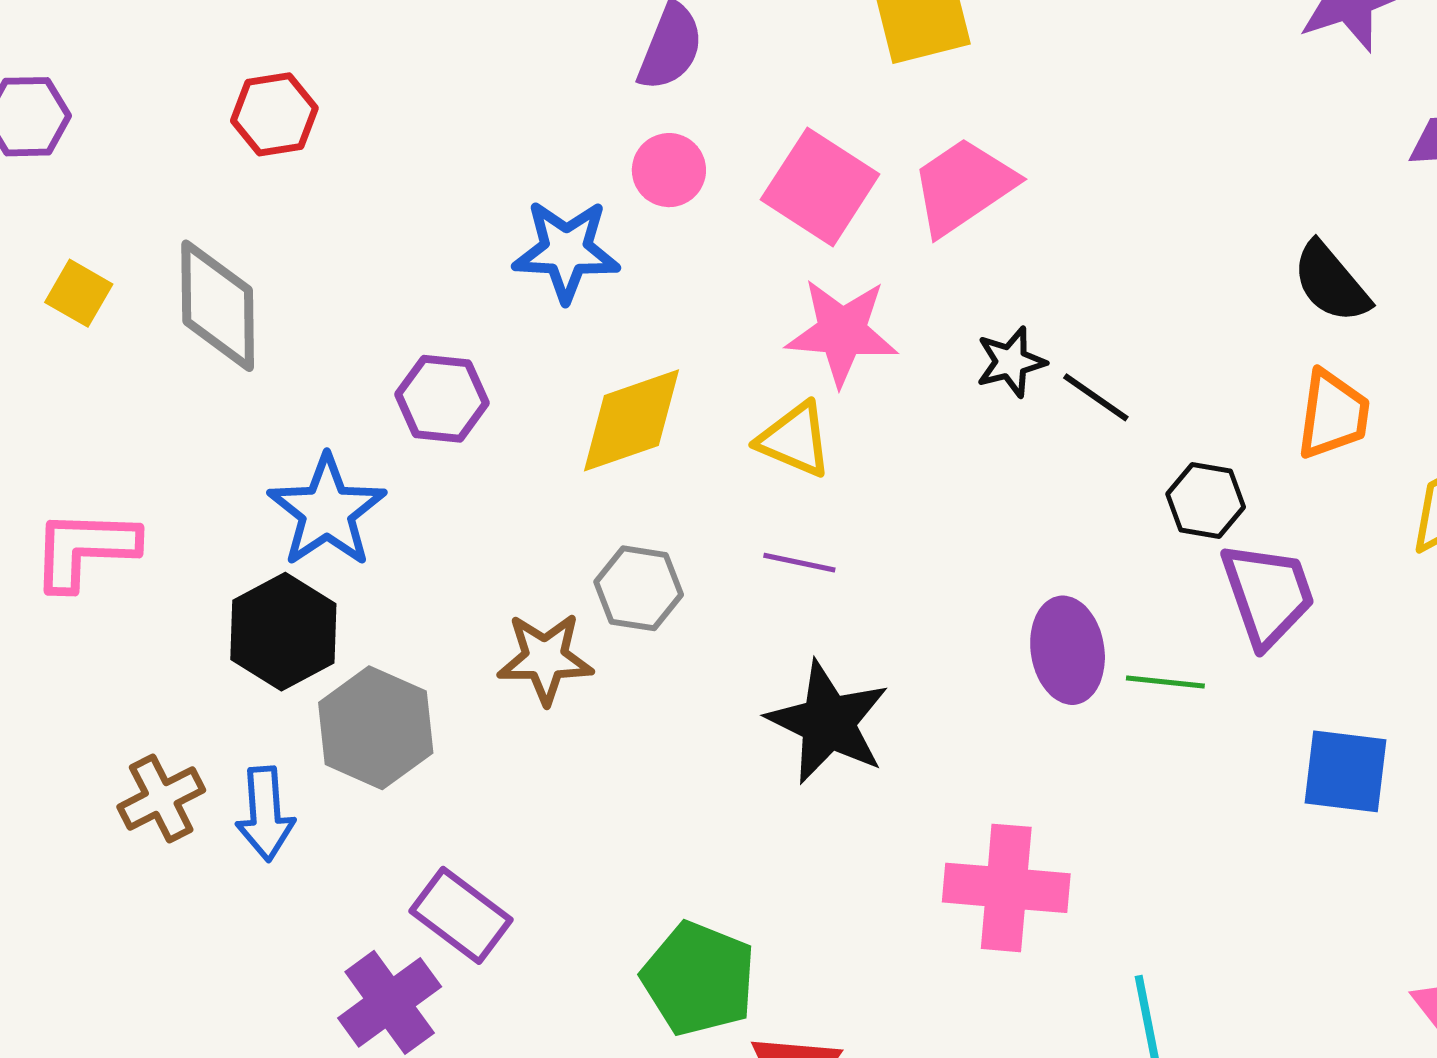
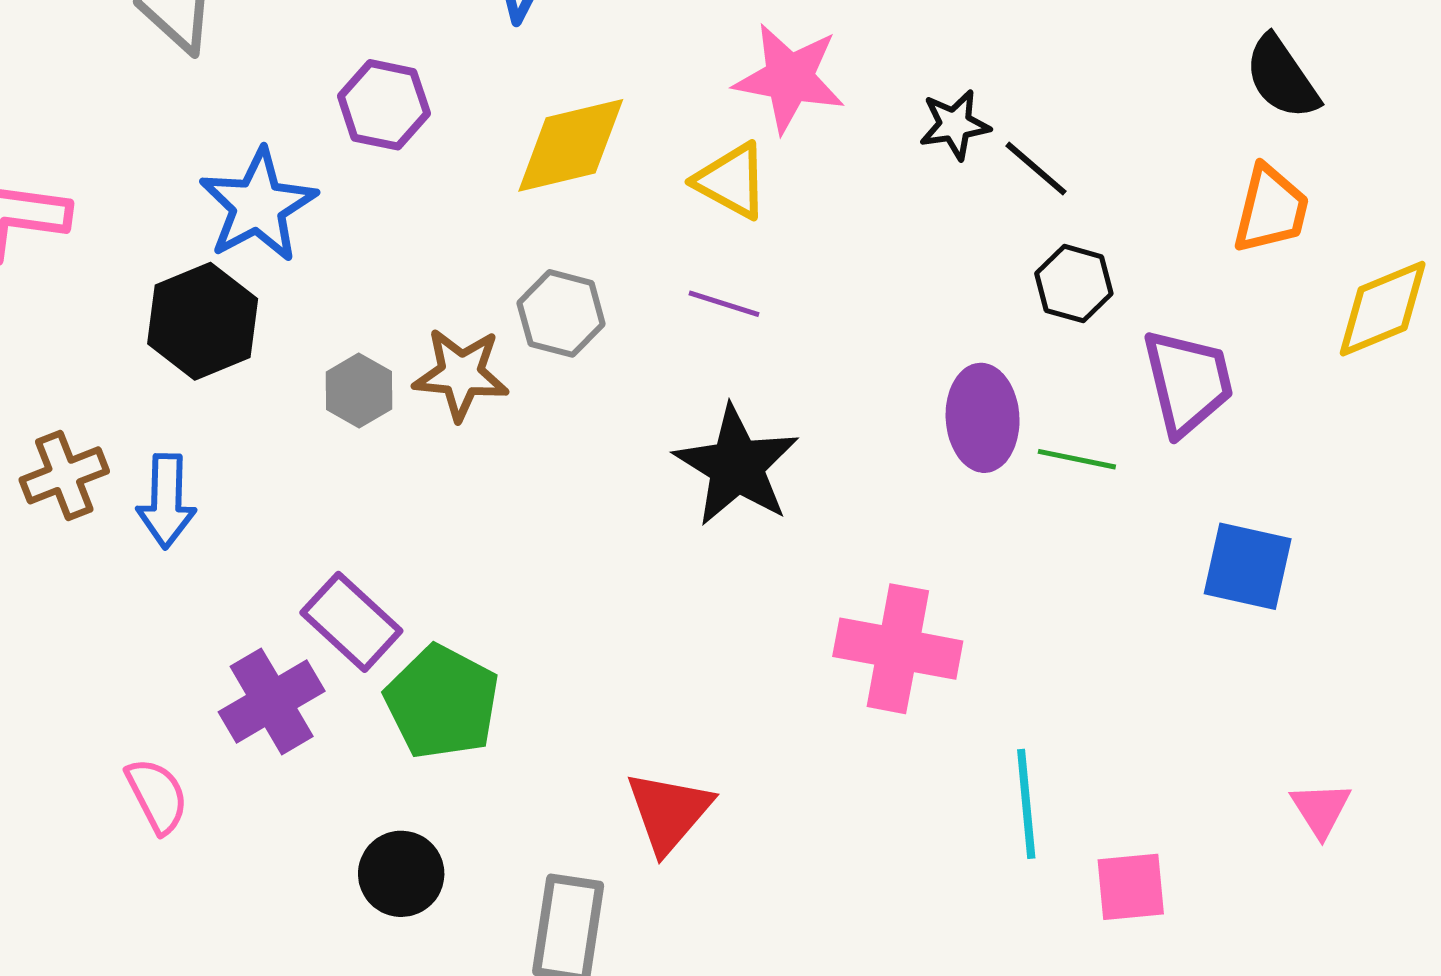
black hexagon: (1206, 501) -> (1074, 284), moved
gray hexagon: (376, 728) -> (359, 391), moved, size x0.6
green pentagon: (699, 979) -> (442, 702), moved

